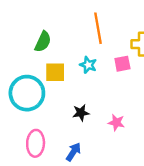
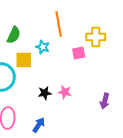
cyan star: (88, 65) -> (43, 47), moved
pink star: (116, 122) -> (65, 92), moved

